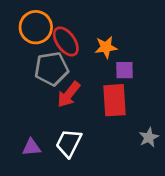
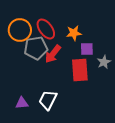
orange circle: (36, 27) -> (20, 30), moved
red arrow: (69, 94) -> (53, 54), moved
gray star: (149, 137) -> (104, 62), moved

